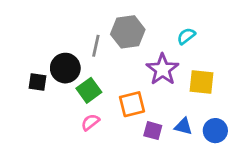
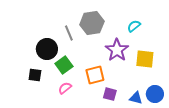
gray line: (96, 46) -> (69, 33), turned -35
black square: (38, 82) -> (35, 75), moved
blue triangle: (183, 126) -> (136, 98), moved

